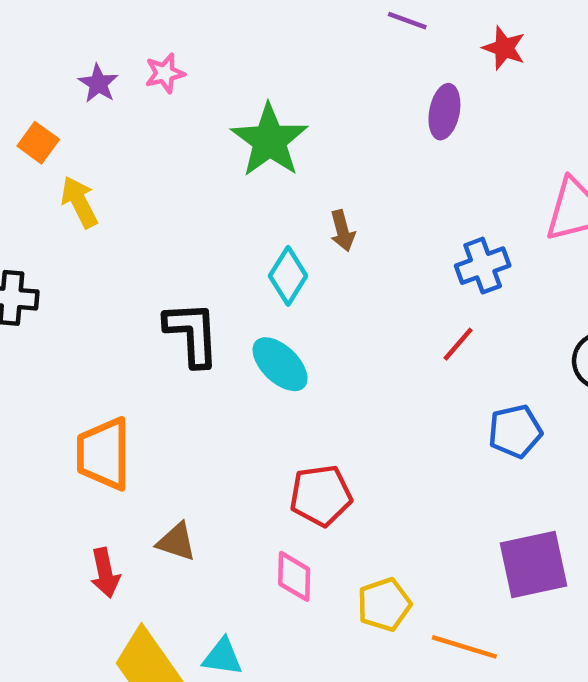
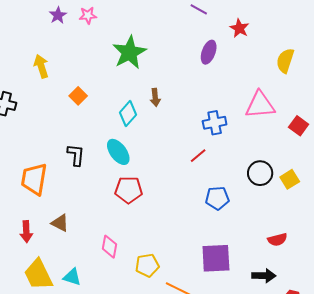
orange square: (38, 143) -> (78, 96), moved
black L-shape: (192, 334) -> (76, 155), moved, size x0.7
red pentagon: (321, 495) -> (129, 190), moved

